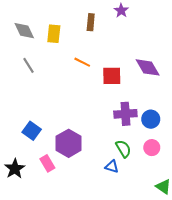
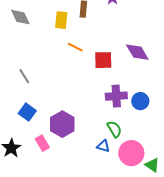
yellow rectangle: (54, 34) -> (61, 20), moved
gray line: (28, 65) -> (24, 76), moved
pink circle: (152, 148) -> (131, 153), moved, size x1.6

